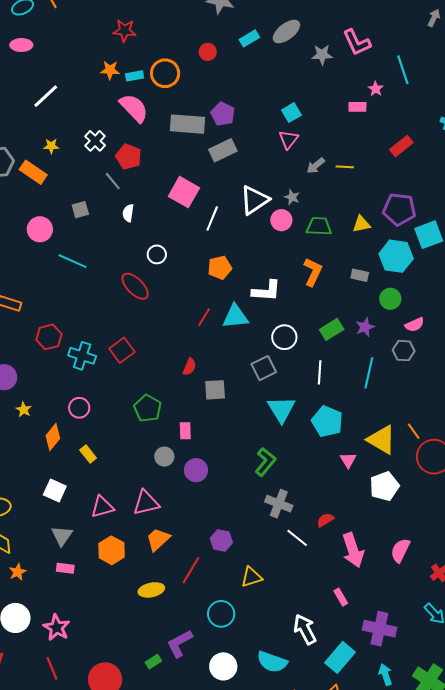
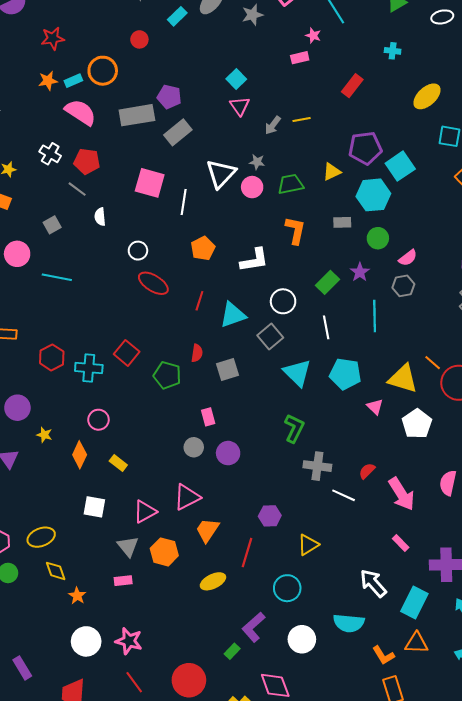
red ellipse: (135, 286) -> (153, 283), moved
cyan triangle: (235, 317) -> (233, 315), moved
green pentagon: (148, 408) -> (167, 375), moved
gray triangle: (62, 536) -> (128, 546), moved

